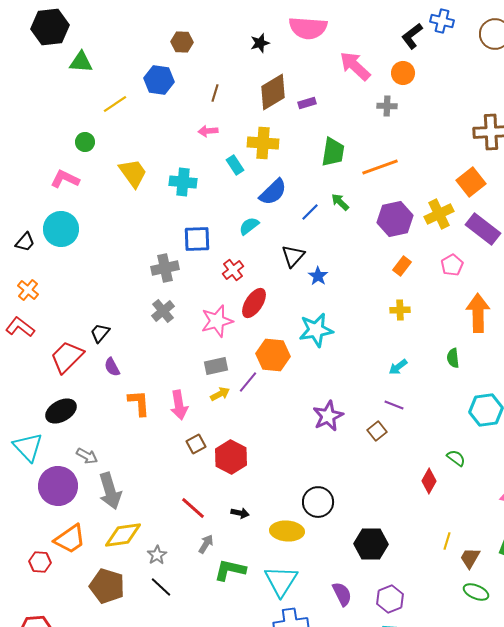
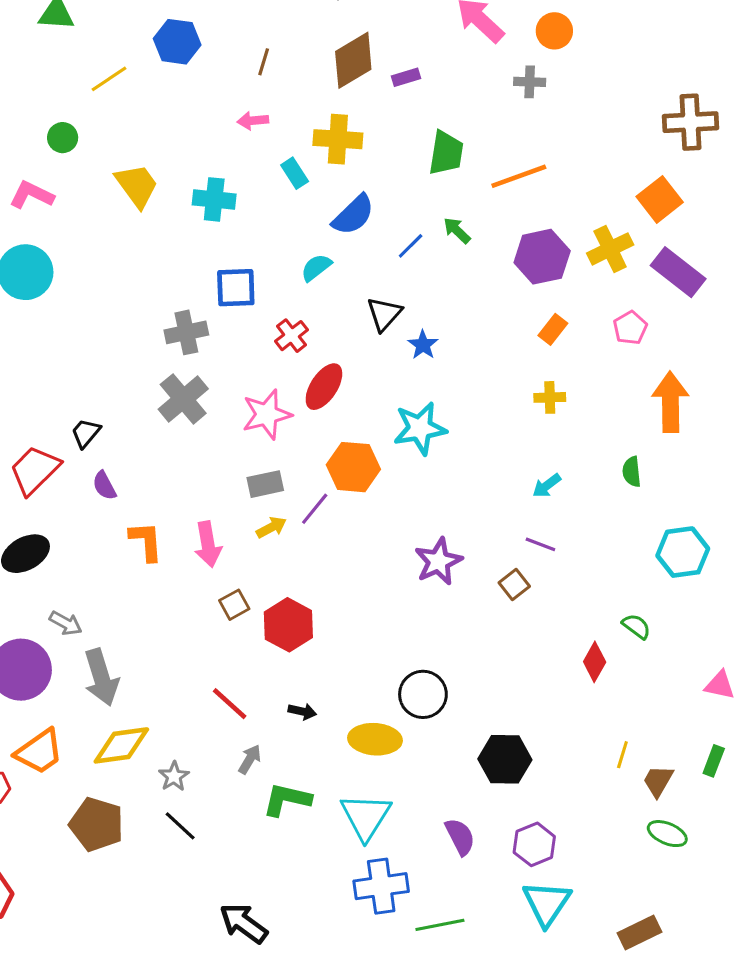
gray cross: (163, 311) -> (183, 399), size x1.4

